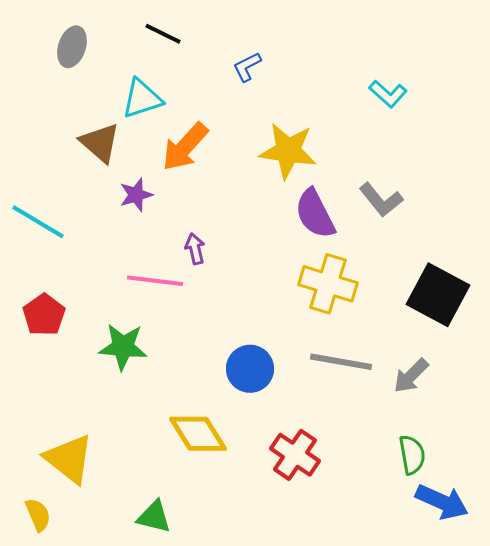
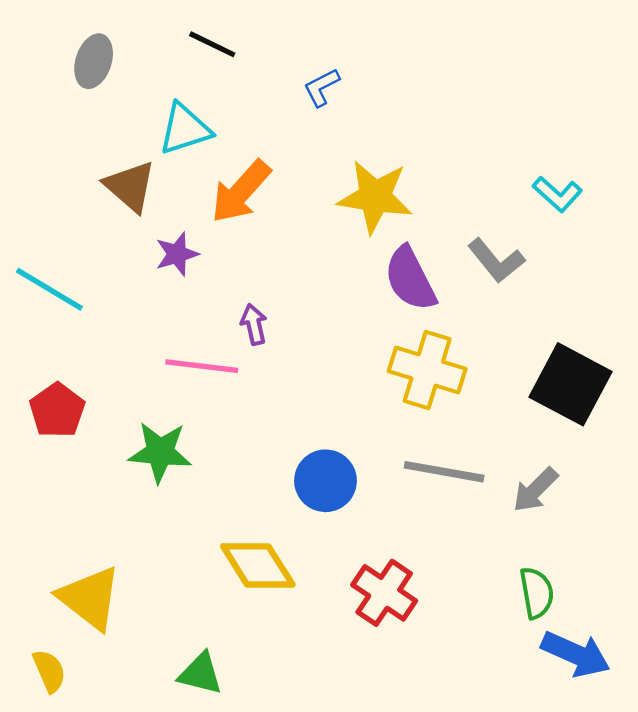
cyan L-shape: (388, 94) -> (557, 194), moved

